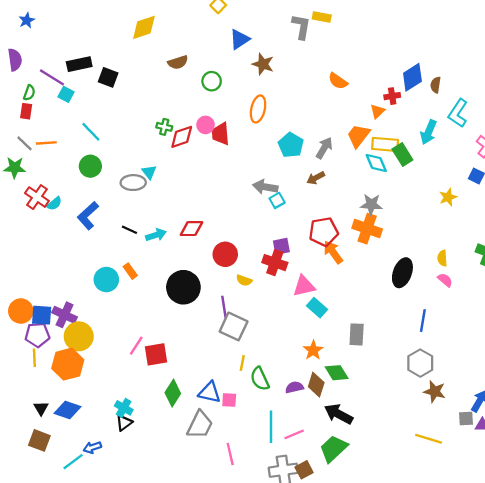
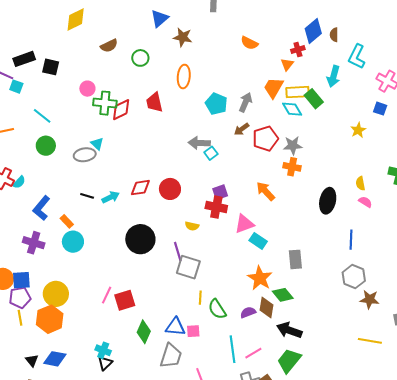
pink circle: (206, 125) -> (87, 89), moved
green cross: (164, 127) -> (105, 103), size x1.6
blue L-shape: (88, 216) -> (41, 208), moved
orange cross: (367, 229) -> (292, 167), size x0.7
red pentagon: (324, 232) -> (265, 139), moved
red circle: (225, 254) -> (170, 189), moved
orange rectangle: (130, 271) -> (67, 221), moved
purple cross: (65, 315) -> (34, 243), moved
orange star: (313, 350) -> (260, 278), size x1.4

